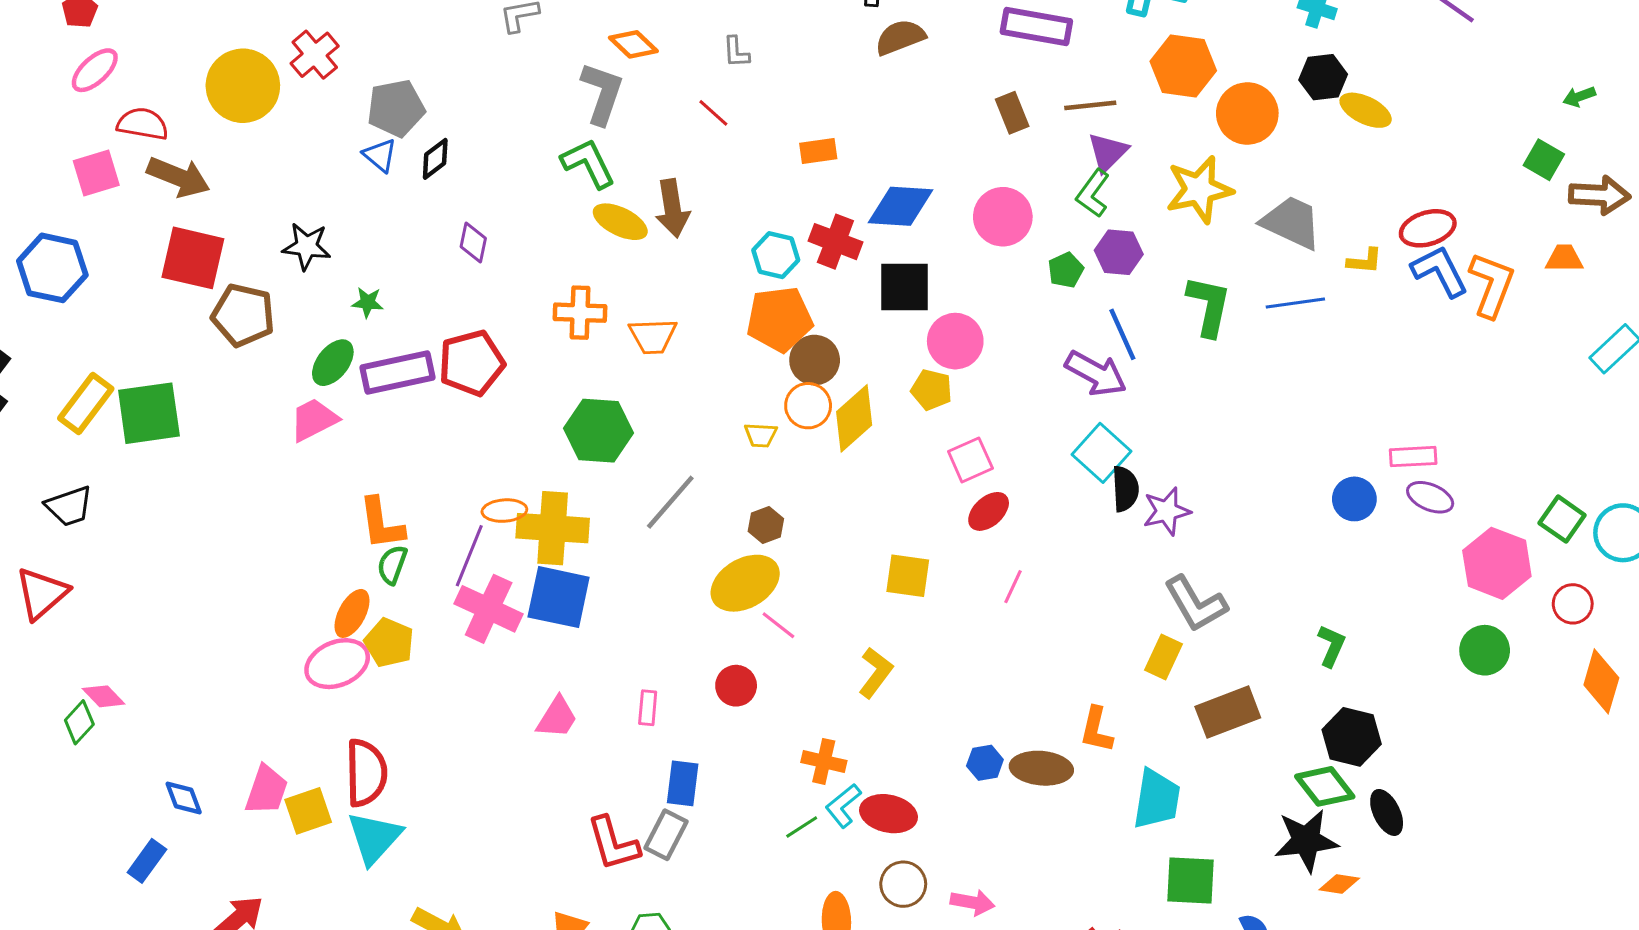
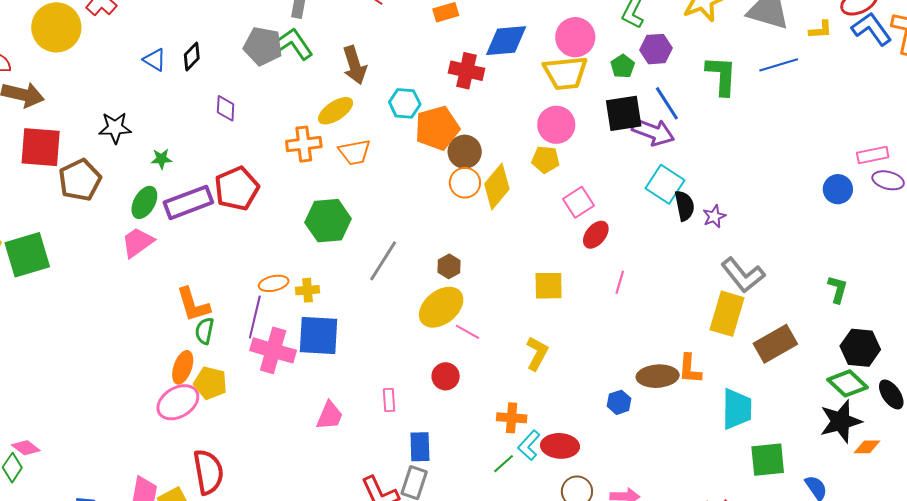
gray pentagon: (396, 108) -> (263, 46), moved, turned 30
yellow ellipse: (620, 222) -> (336, 111), moved, turned -51
cyan hexagon: (776, 255) -> (405, 103), moved
black square: (904, 287) -> (624, 113), moved
brown pentagon: (243, 315) -> (80, 180), turned -30
yellow trapezoid: (761, 435) -> (565, 73), moved, size x2.0
purple star: (1167, 511) -> (714, 216), size x0.7
yellow cross: (553, 528) -> (307, 290), size x0.5
yellow rectangle: (1164, 657) -> (727, 314), size x1.5
brown ellipse: (1041, 768) -> (658, 376), moved

